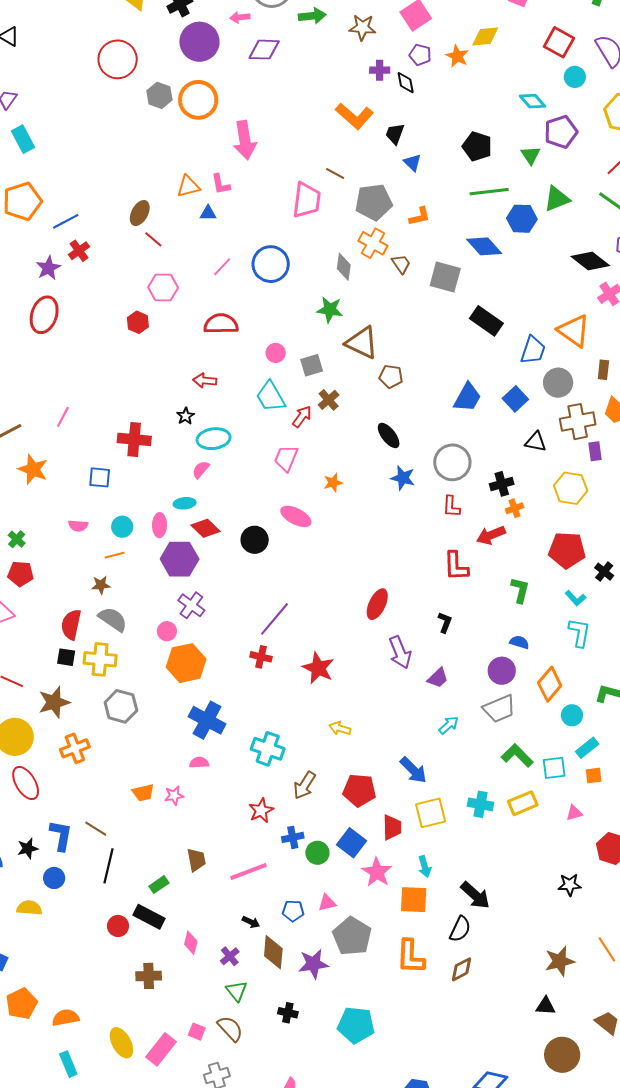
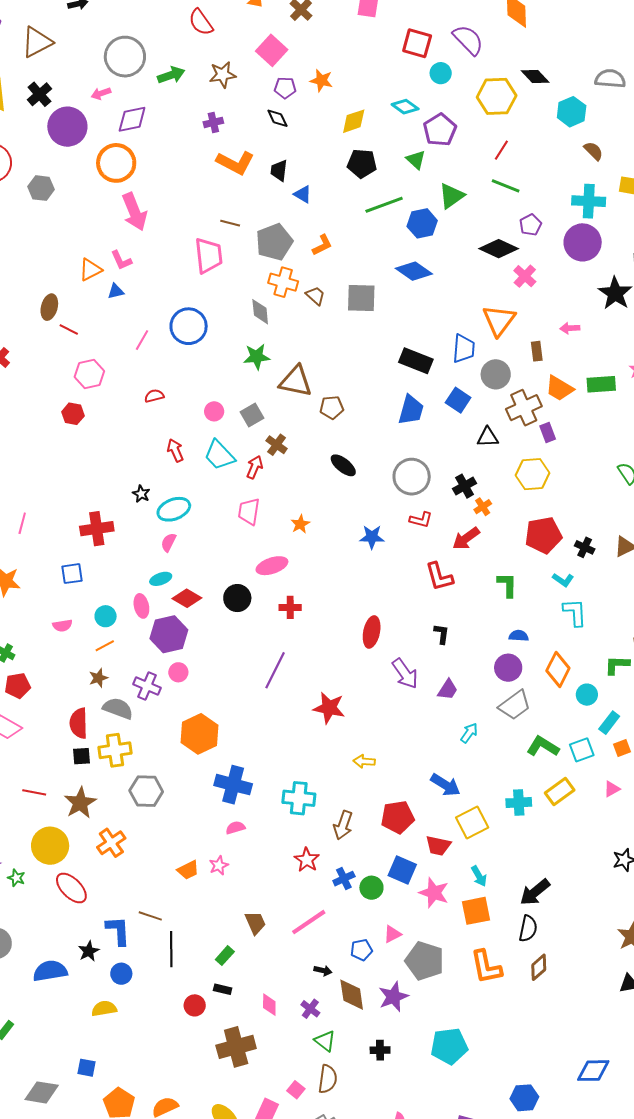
yellow diamond: (485, 37) -> (354, 121), moved
purple cross: (380, 70) -> (213, 122), moved
orange circle: (198, 100) -> (116, 163), moved
blue diamond: (484, 246) -> (414, 271), moved
black rectangle: (486, 321) -> (416, 361), moved
red semicircle: (221, 324) -> (154, 396), size x0.6
orange triangle: (574, 331) -> (499, 320), turned 45
red arrow: (205, 381) -> (175, 450), moved, turned 75
blue star: (403, 478) -> (372, 537), moved
red L-shape: (451, 506) -> (421, 520), turned -65
pink ellipse: (296, 516) -> (272, 566), turned -32
purple cross: (191, 605) -> (147, 686), moved
pink circle: (167, 631) -> (178, 672), moved
red cross: (261, 657) -> (290, 607), moved
red trapezoid: (392, 827) -> (438, 846), turned 116
black arrow: (475, 895) -> (535, 892), turned 112
black rectangle: (149, 917) -> (223, 989), size x0.6
brown cross: (149, 976) -> (236, 1047), size x1.5
brown semicircle: (230, 1029) -> (328, 1079), turned 64
pink square: (197, 1032) -> (296, 1090), turned 30

